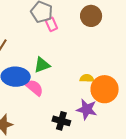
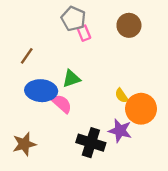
yellow semicircle: (87, 78) -> (121, 96), turned -128
black cross: (61, 121) -> (91, 143), size x1.4

